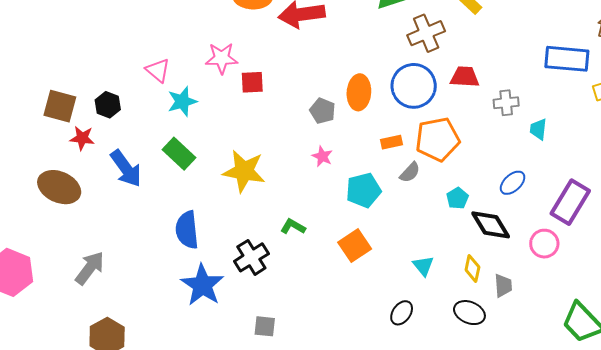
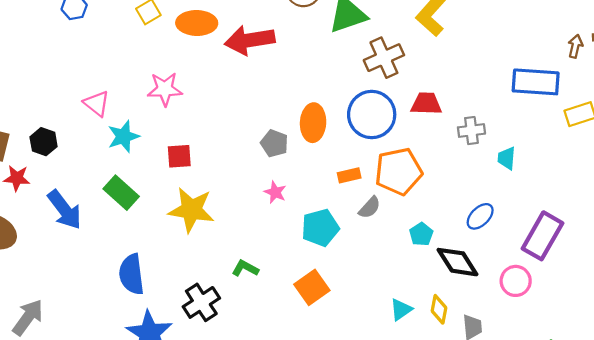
red square: (252, 82) -> (179, 156), moved
cyan triangle: (423, 266) -> (401, 310), moved, turned 35

